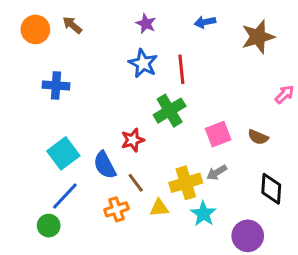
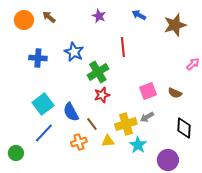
blue arrow: (205, 22) -> (139, 15), turned 40
blue star: (143, 63) -> (74, 52), moved
green cross: (170, 111) -> (98, 72), moved
red star: (133, 140) -> (102, 95), moved
green circle: (49, 226) -> (16, 153), moved

